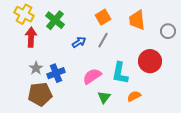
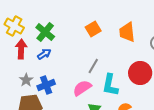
gray line: (103, 40) -> (93, 66), moved
blue arrow: (79, 42) -> (44, 54), moved

